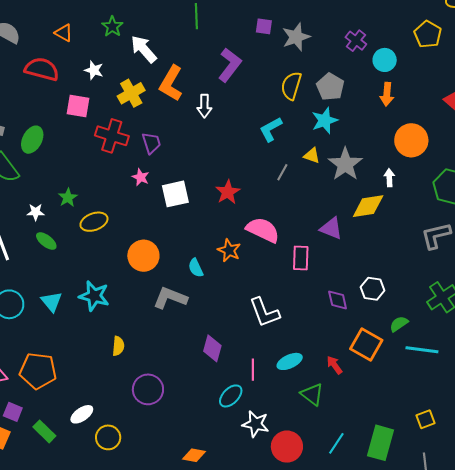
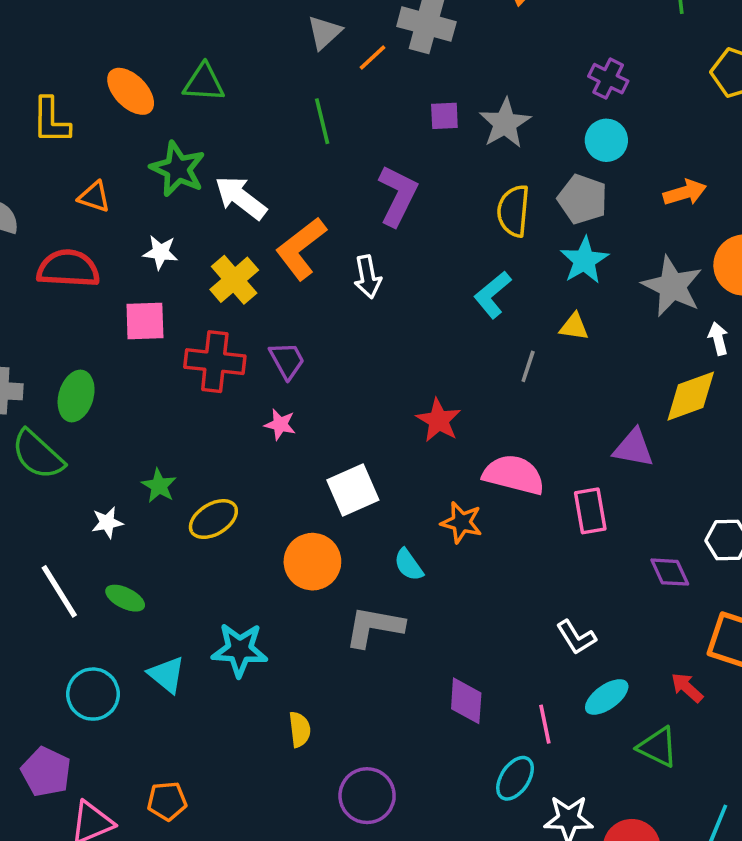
green star: (112, 27) -> (178, 169), size x1.4
purple cross: (356, 41) -> (608, 79), moved
cyan circle: (385, 60) -> (606, 140), moved
orange L-shape: (171, 83) -> (301, 248), turned 33
orange arrow: (387, 94) -> (685, 193), turned -100
gray star: (345, 164) -> (672, 286), moved
white square: (175, 194) -> (353, 490), moved
green ellipse: (46, 241) -> (125, 598), moved
white L-shape: (264, 312) -> (576, 637), moved, size x0.7
orange pentagon: (38, 371) -> (167, 801), size x0.6

